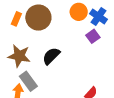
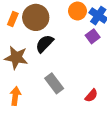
black semicircle: (51, 56) -> (45, 44), moved
gray rectangle: (28, 81) -> (54, 83), moved

